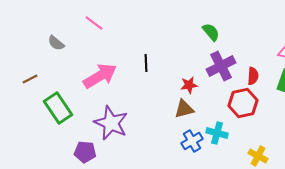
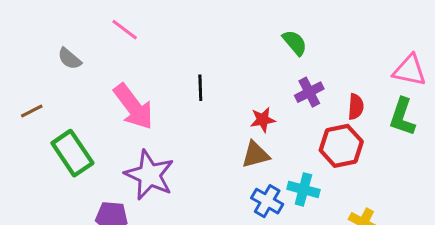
purple cross: (221, 66) -> (309, 92), size x0.7
pink arrow: (100, 76) -> (133, 107), turned 84
blue cross: (192, 141) -> (267, 201), turned -30

